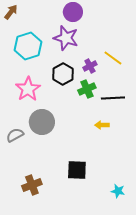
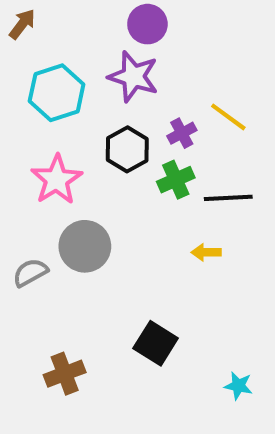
black square: (77, 170) -> (156, 343), turned 30

